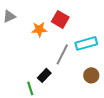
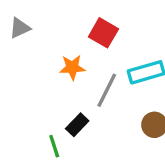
orange star: (39, 29) -> (72, 67), moved

